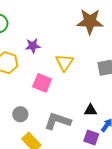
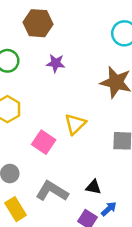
purple star: (33, 46) -> (56, 63), moved

